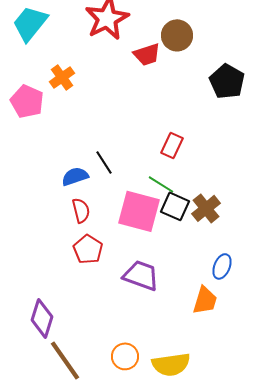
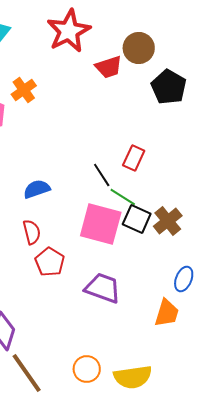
black pentagon: (227, 81) -> (169, 87), moved
black line: (104, 162) -> (102, 175), moved
red semicircle: (81, 210) -> (32, 232), moved

